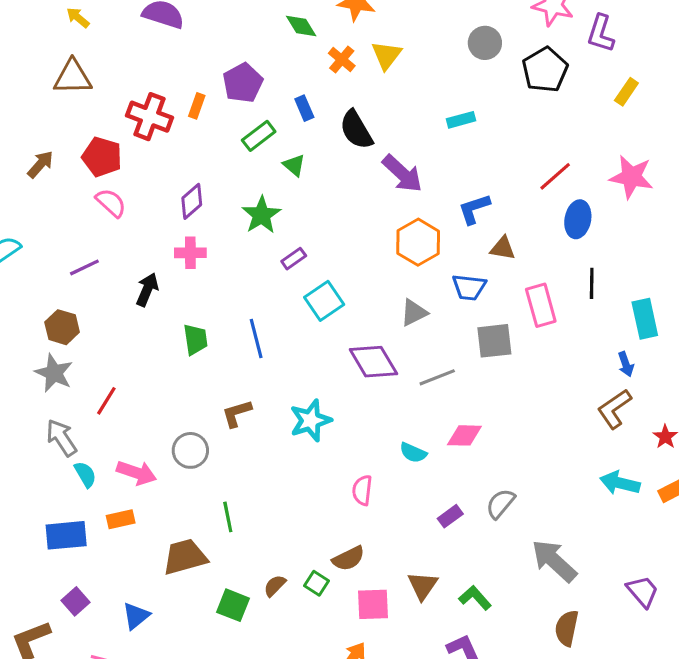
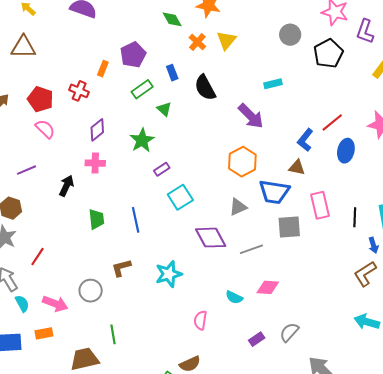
red cross: (149, 117) -> (79, 91), moved, size x0.7
purple arrow: (402, 174) -> (251, 116), moved
blue L-shape: (474, 209) -> (305, 140), moved, turned -35
black line: (592, 283) -> (355, 217), moved
blue trapezoid: (469, 287) -> (274, 192), size x1.4

